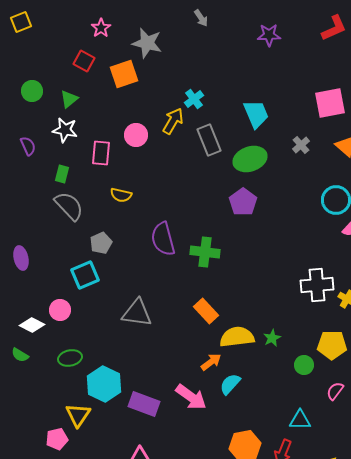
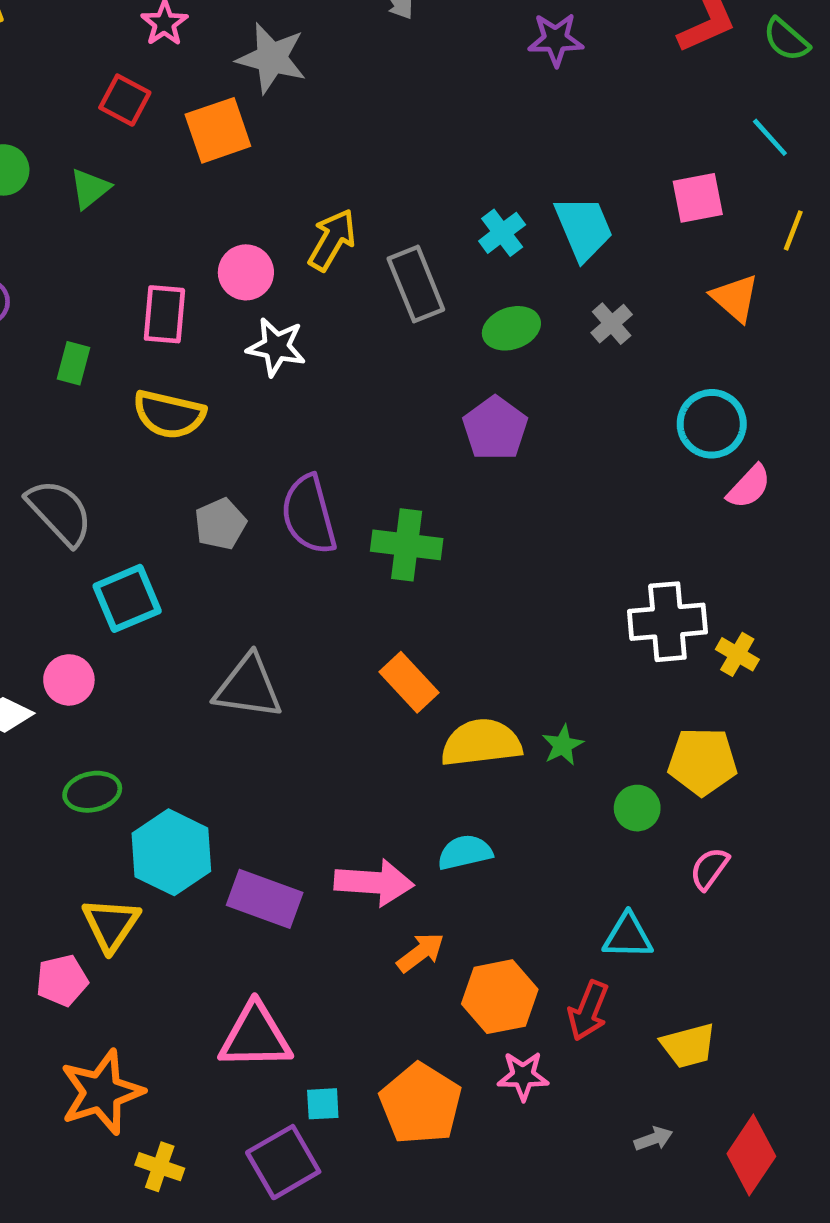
cyan cross: (194, 99) -> (502, 233), moved
pink square: (330, 103) -> (698, 198), size x0.7
cyan trapezoid: (256, 114) -> (584, 228), moved
white star: (65, 130) -> (276, 347), moved
gray cross: (301, 145) -> (612, 324), moved
green ellipse: (250, 159) -> (511, 328), size x0.7
yellow semicircle: (121, 195) -> (169, 414), moved, size x1.4
gray semicircle: (69, 206) -> (60, 512), moved
gray pentagon: (101, 243) -> (220, 524), moved
orange arrow: (211, 362) -> (421, 952), moved
cyan semicircle: (230, 384) -> (465, 852), turned 35
pink arrow: (191, 397) -> (374, 883), turned -32

